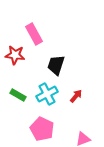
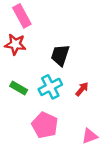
pink rectangle: (34, 34) -> (22, 16), moved

